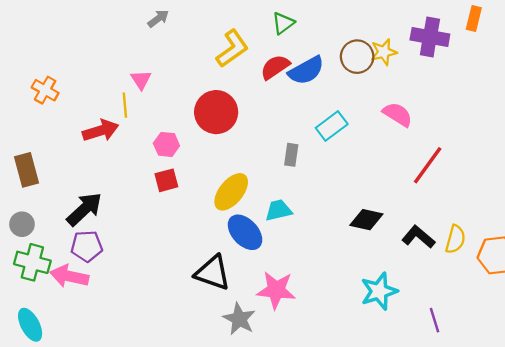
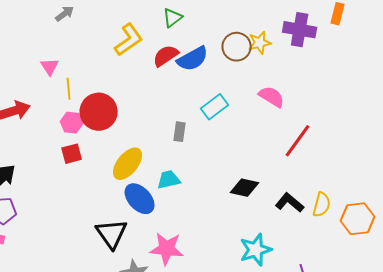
yellow line: (125, 105) -> (69, 89), moved
red circle: (216, 112) -> (99, 112), moved
black triangle: (213, 273) -> (112, 234), turned 36

